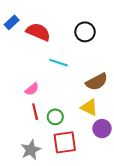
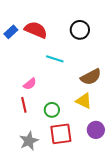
blue rectangle: (12, 22) -> (11, 32), moved
red line: (35, 112) -> (24, 105), moved
purple circle: (102, 129) -> (96, 130), moved

